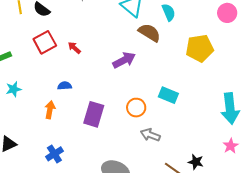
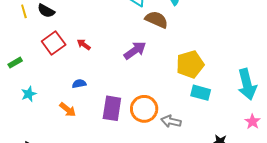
yellow pentagon: (200, 48) -> (190, 64), moved
cyan rectangle: (168, 95) -> (201, 93), moved
orange circle: (136, 108) -> (144, 109), moved, size x1.4
orange arrow: (50, 110) -> (68, 110), turned 126

